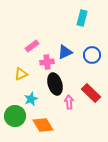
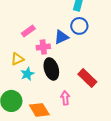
blue circle: (92, 55) -> (79, 26), moved
cyan star: (31, 99) -> (27, 74), moved
pink arrow: (69, 102) -> (65, 98), moved

